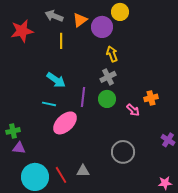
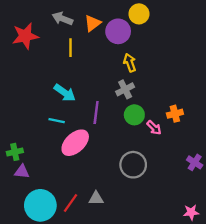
green circle: (107, 99) -> (134, 115), moved
gray circle: (123, 152) -> (133, 165), moved
red line: (61, 175) -> (71, 203), turned 66

